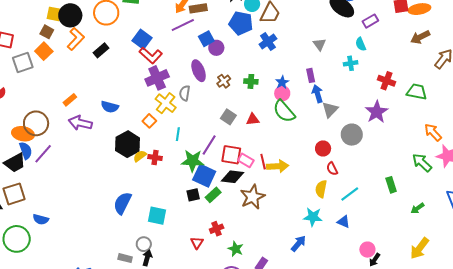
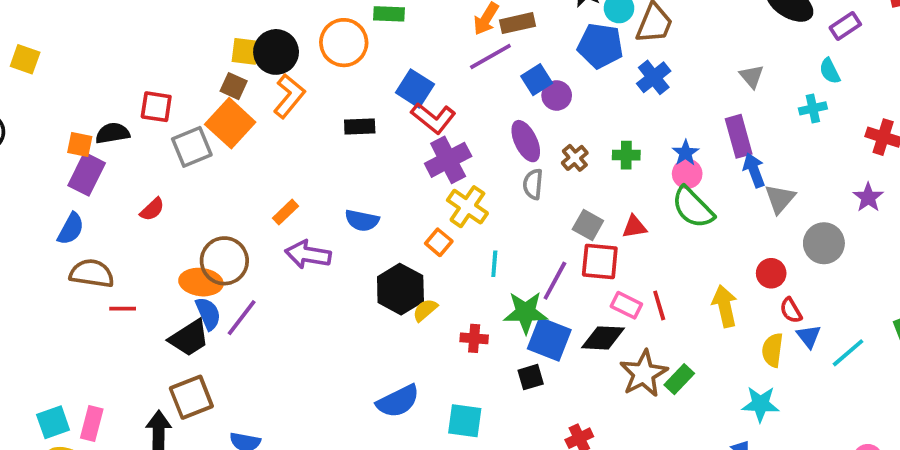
black rectangle: (101, 50) -> (360, 127), moved, turned 42
orange square: (44, 51) -> (230, 123), size x1.4
purple rectangle: (311, 75) -> (739, 136), size x1.5
gray semicircle: (185, 93) -> (533, 184), moved
purple star: (377, 112) -> (868, 197), size x0.7
red square: (231, 155) -> (600, 262), moved
red cross: (155, 158) -> (474, 338), moved
yellow arrow: (278, 166) -> (725, 306), moved, turned -95
cyan line: (350, 194) -> (848, 353), moved
green rectangle: (213, 195) -> (679, 379), moved
blue semicircle: (123, 203) -> (398, 401), turned -140
blue triangle: (344, 222) -> (809, 336), moved, turned 32

